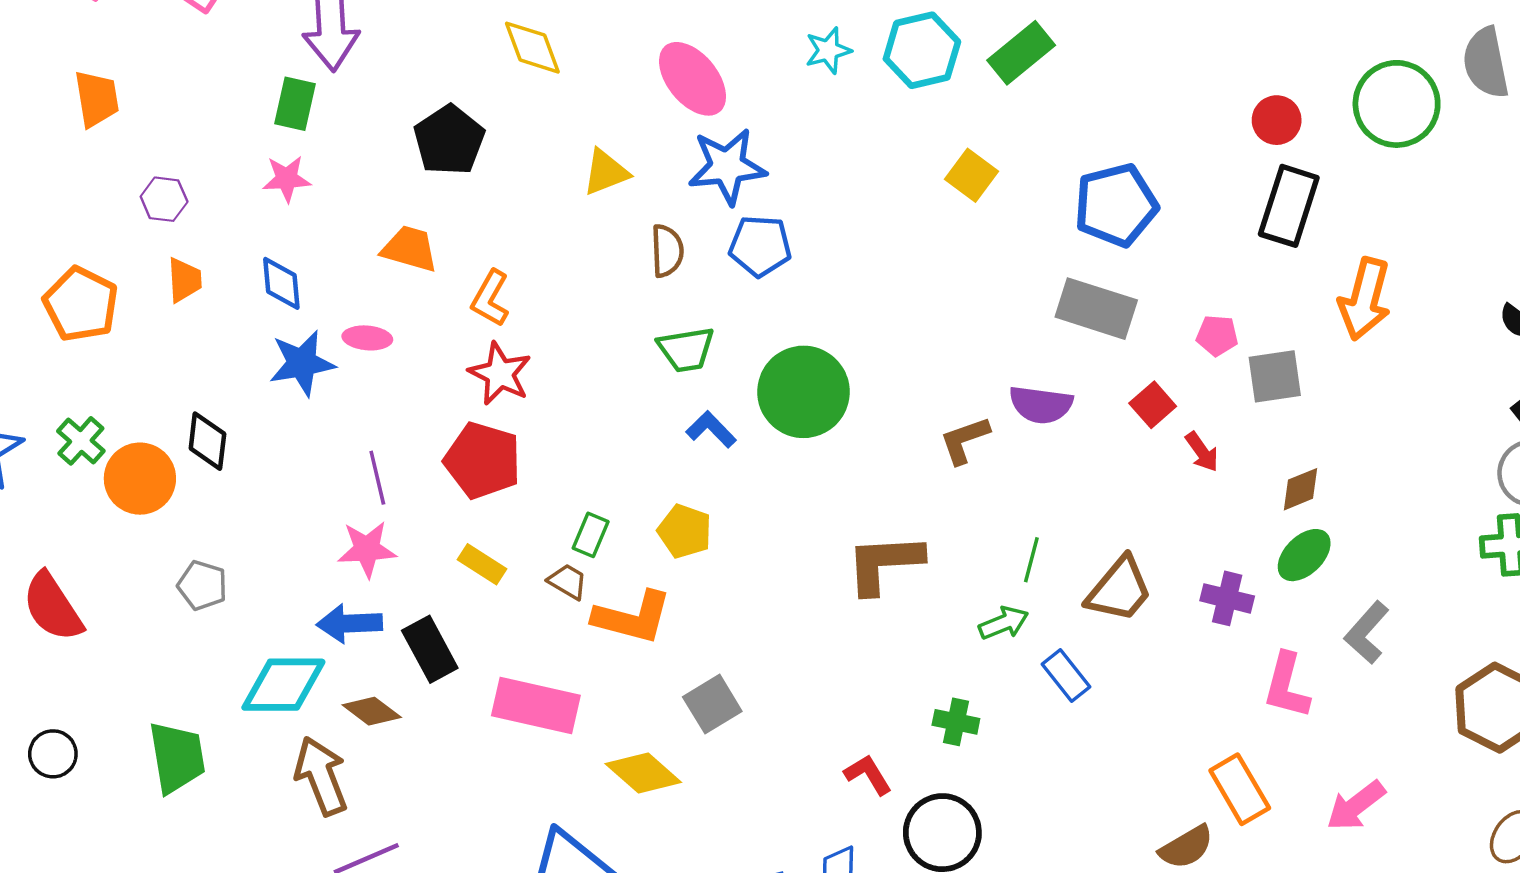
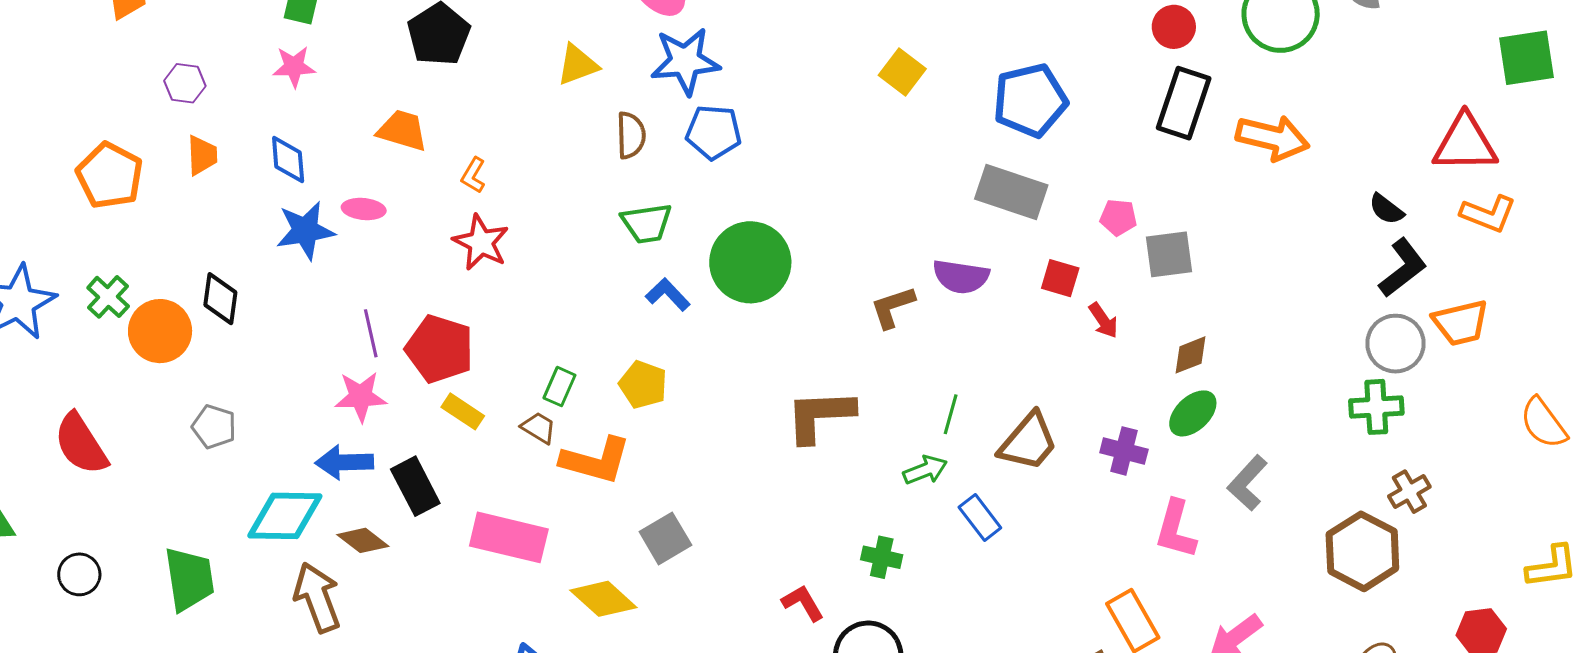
orange L-shape: (490, 298) -> (473, 175), size x0.7
orange arrow: (1365, 299) -> (1273, 138), moved, turned -92
red square: (1153, 405) -> (1060, 278), turned -33
red pentagon: (483, 460) -> (440, 349), moved

